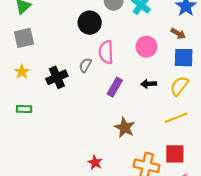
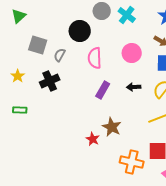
gray square: (24, 38) -> (38, 45), moved, turned 30
gray semicircle: (85, 65) -> (60, 55), moved
red star: (95, 163) -> (93, 139), moved

